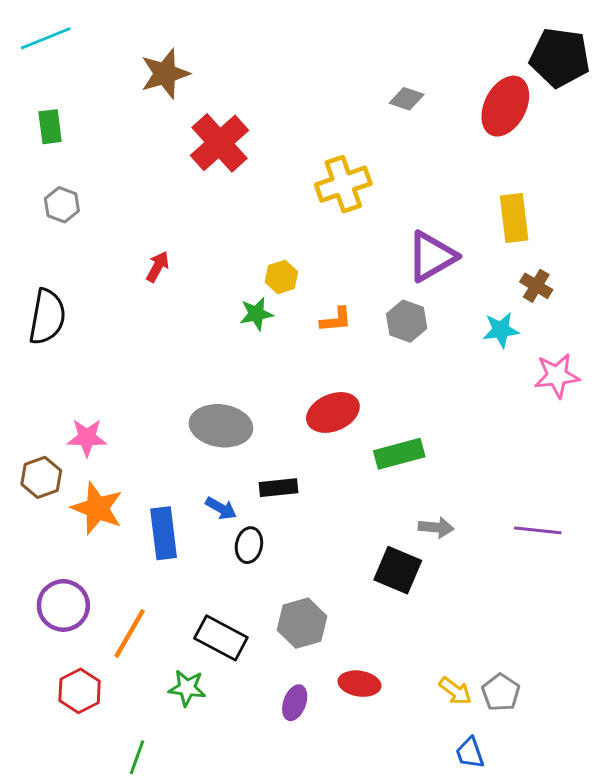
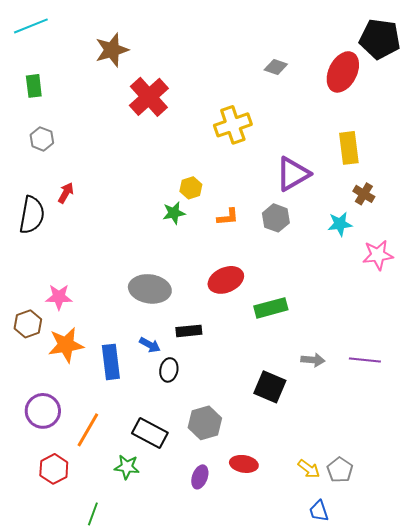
red arrow: (158, 267) -> (66, 193), moved
orange star: (97, 508) -> (66, 345), turned -30
gray arrow: (436, 527) -> (313, 360), moved

